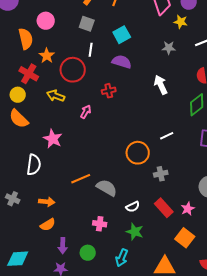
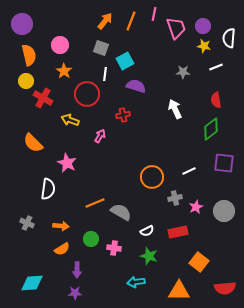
yellow star: (181, 22) -> (204, 46), moved
cyan square: (122, 35) -> (125, 61), moved
orange semicircle: (26, 39) -> (29, 55), moved
orange star: (47, 56) -> (64, 71), moved
yellow circle: (18, 95) -> (26, 81), moved
white line: (167, 136) -> (189, 171), moved
red rectangle: (164, 208) -> (178, 232), turned -60
pink star: (188, 209) -> (196, 207), moved
green circle: (88, 253) -> (91, 239), moved
cyan arrow: (122, 258) -> (136, 282), turned 60

